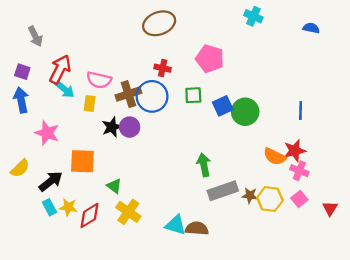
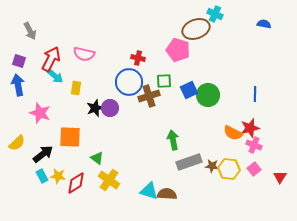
brown ellipse: (159, 23) -> (196, 29), moved
pink semicircle: (99, 80) -> (84, 54), moved
brown cross: (128, 94) -> (149, 96), moved

